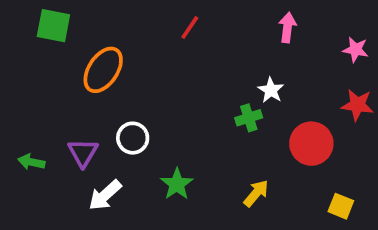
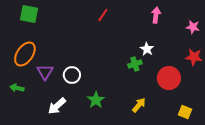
orange ellipse: (103, 70) -> (25, 54), moved
purple triangle: (83, 153) -> (45, 72), moved

